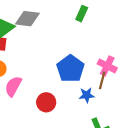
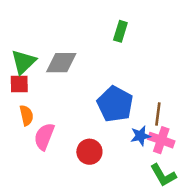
gray diamond: (27, 19) -> (61, 63), moved
pink cross: (107, 66) -> (161, 140), moved

